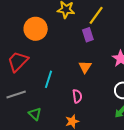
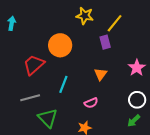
orange circle: (36, 29) -> (60, 45), moved
pink semicircle: (77, 96) -> (91, 103), turned 72
green triangle: (35, 114) -> (48, 118), size x1.5

